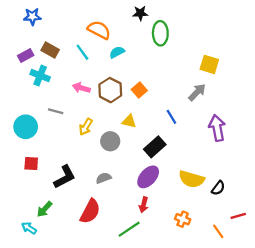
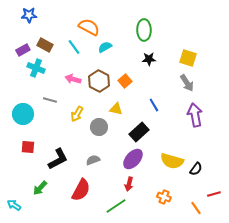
black star: (140, 13) -> (149, 59), moved
gray arrow: (197, 92) -> (187, 83), moved, turned 102
cyan arrow: (29, 228) -> (14, 205), moved

